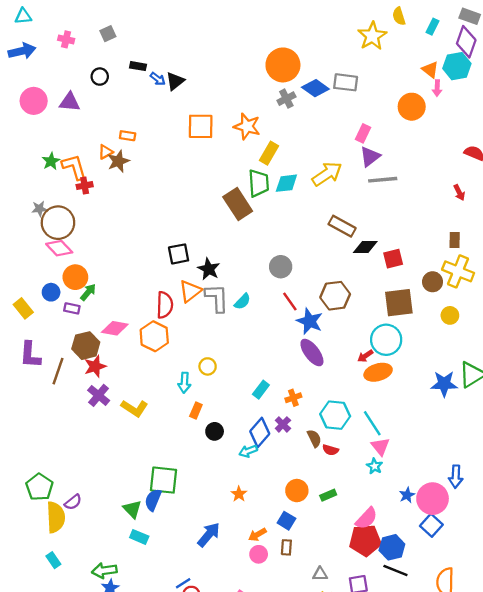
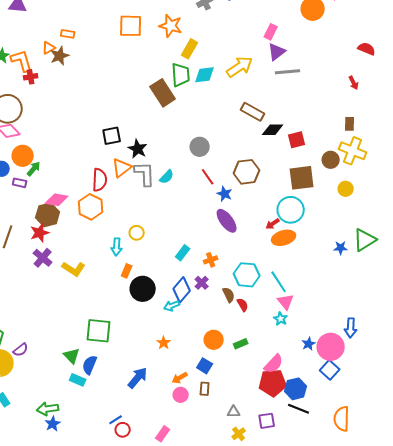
blue star: (310, 321) -> (225, 194), size x0.7
brown hexagon: (86, 346) -> (48, 215), moved
blue star: (444, 384) -> (341, 248), size x0.6
black circle: (215, 431) -> (143, 289), size x1.6
red semicircle: (330, 450) -> (243, 305), turned -136
blue semicircle: (153, 500) -> (90, 365), moved

